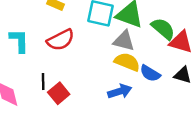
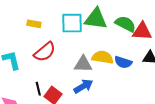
gray triangle: (124, 41) -> (83, 64), moved
blue arrow: (120, 91) -> (83, 86), moved

